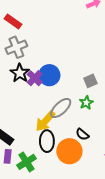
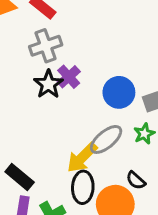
blue circle: (49, 75) -> (119, 92), moved
purple cross: (35, 78) -> (69, 77), moved

